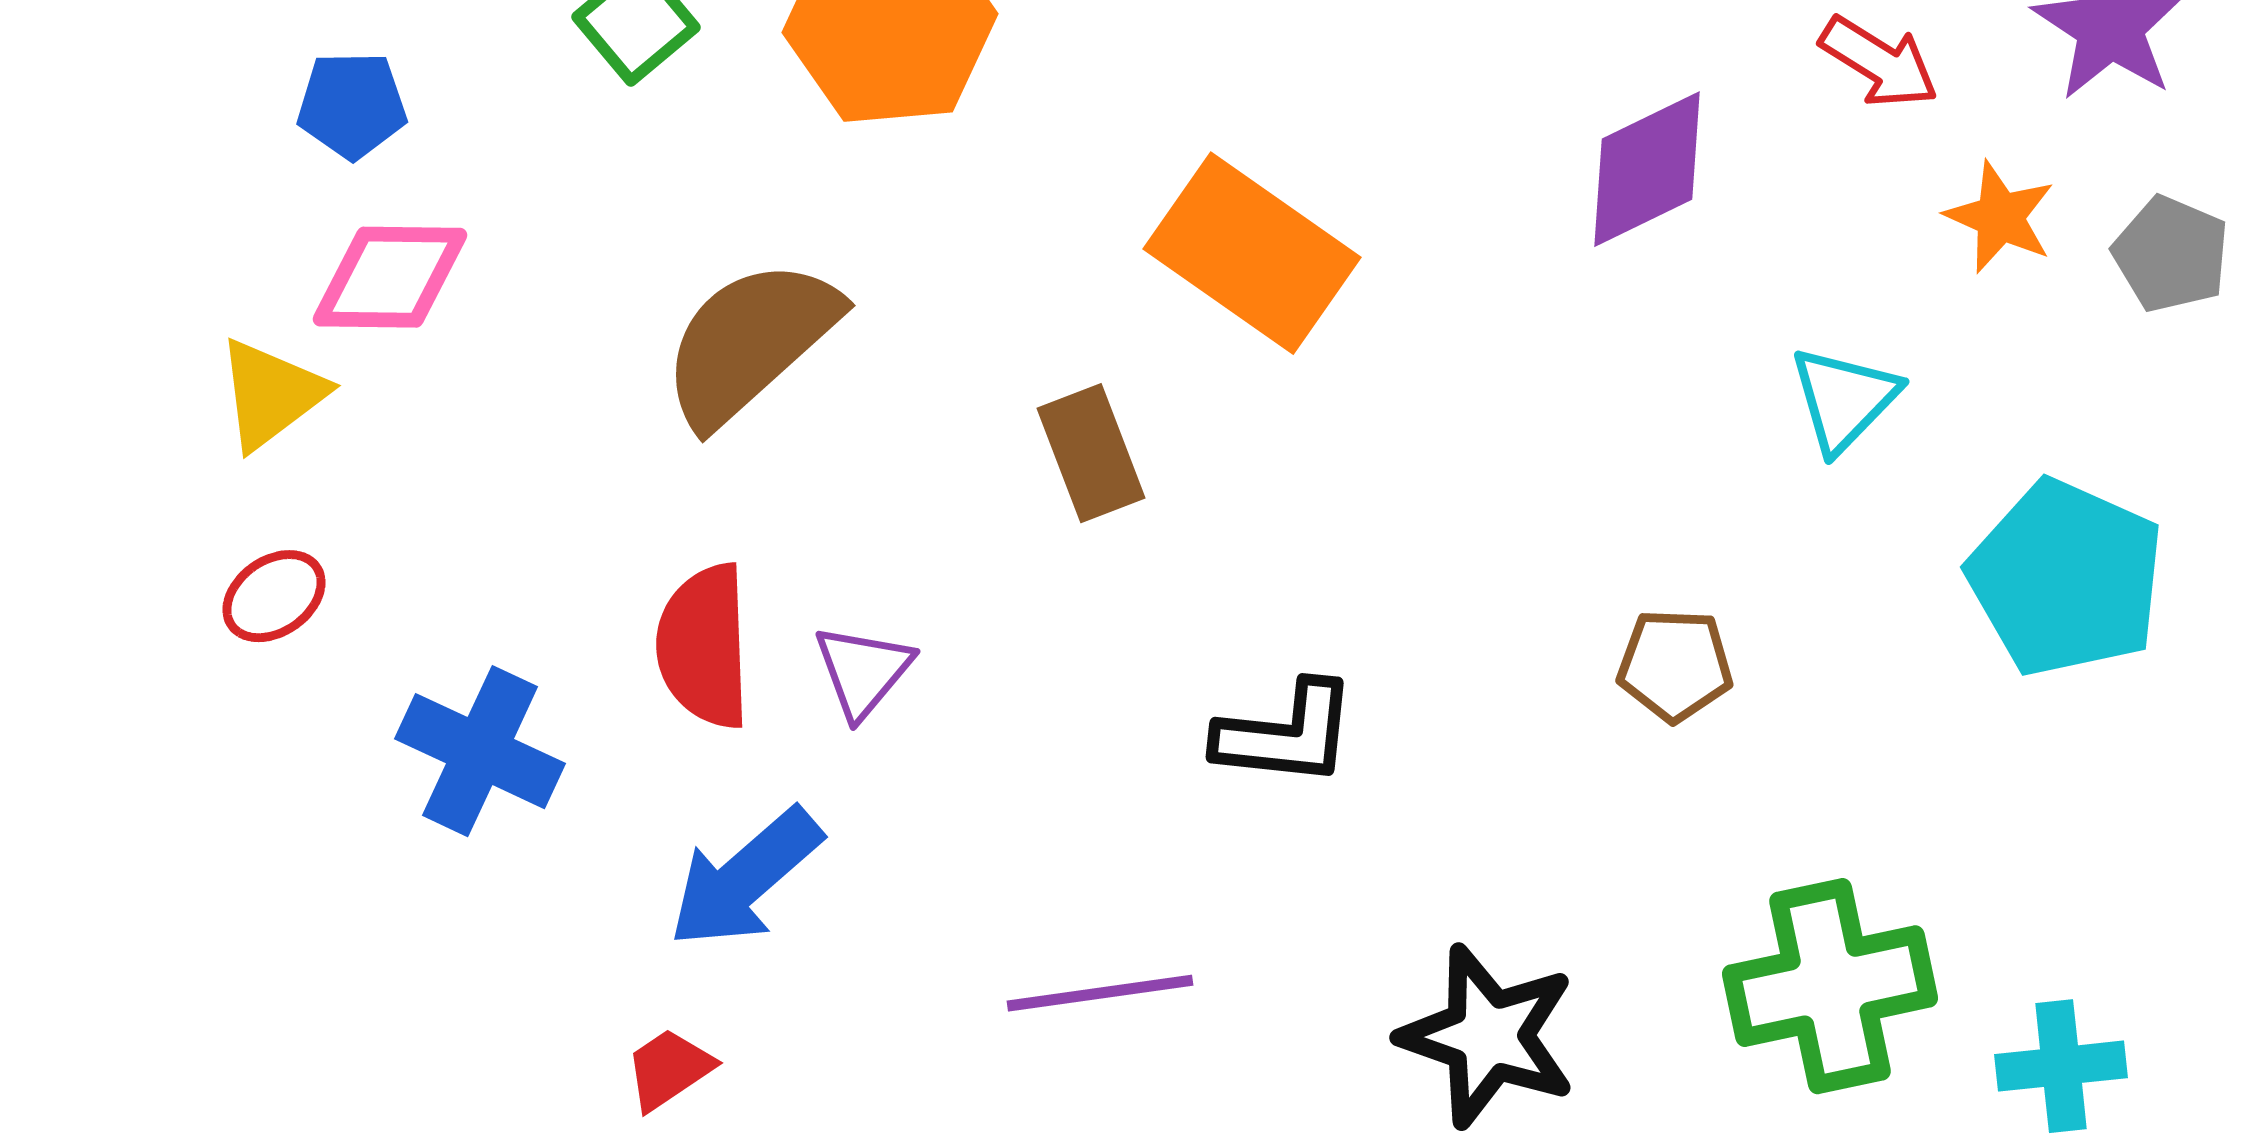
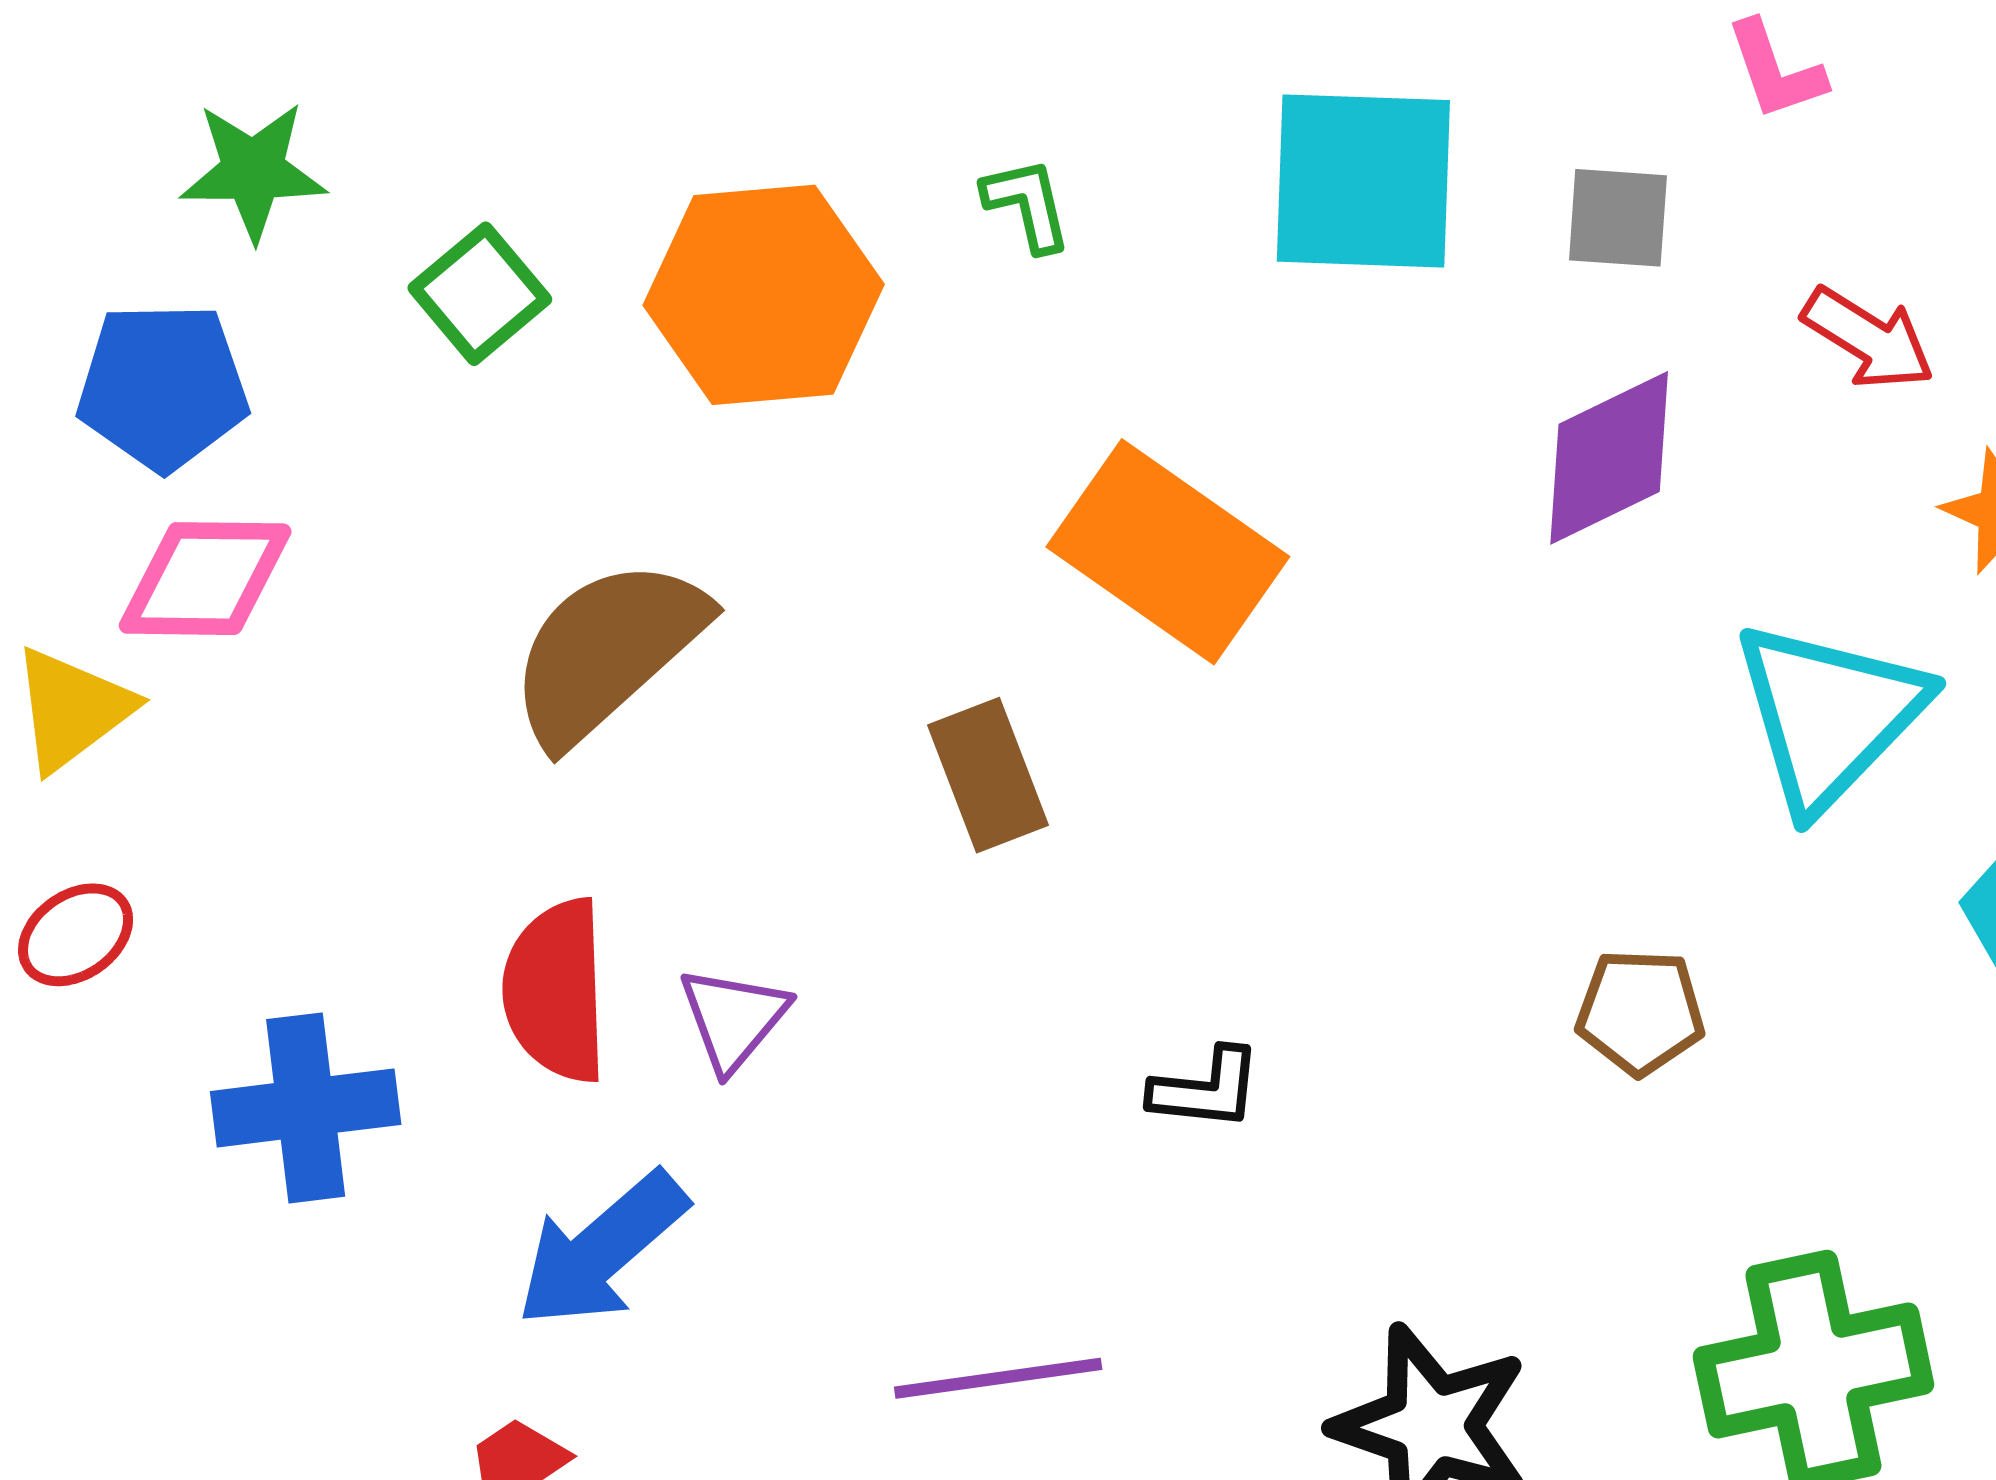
blue pentagon: (352, 105) -> (163, 386), size x1.4
cyan triangle: (1844, 399) -> (1829, 715), size x1.6
black L-shape: (1286, 734) -> (1206, 1089), size x0.7
blue cross: (480, 751) -> (306, 1108), turned -32

